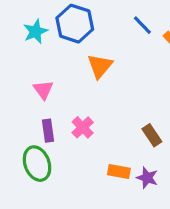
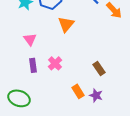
green ellipse: (37, 164) -> (19, 98), moved, turned -50
orange rectangle: (119, 171) -> (78, 91), turned 48

